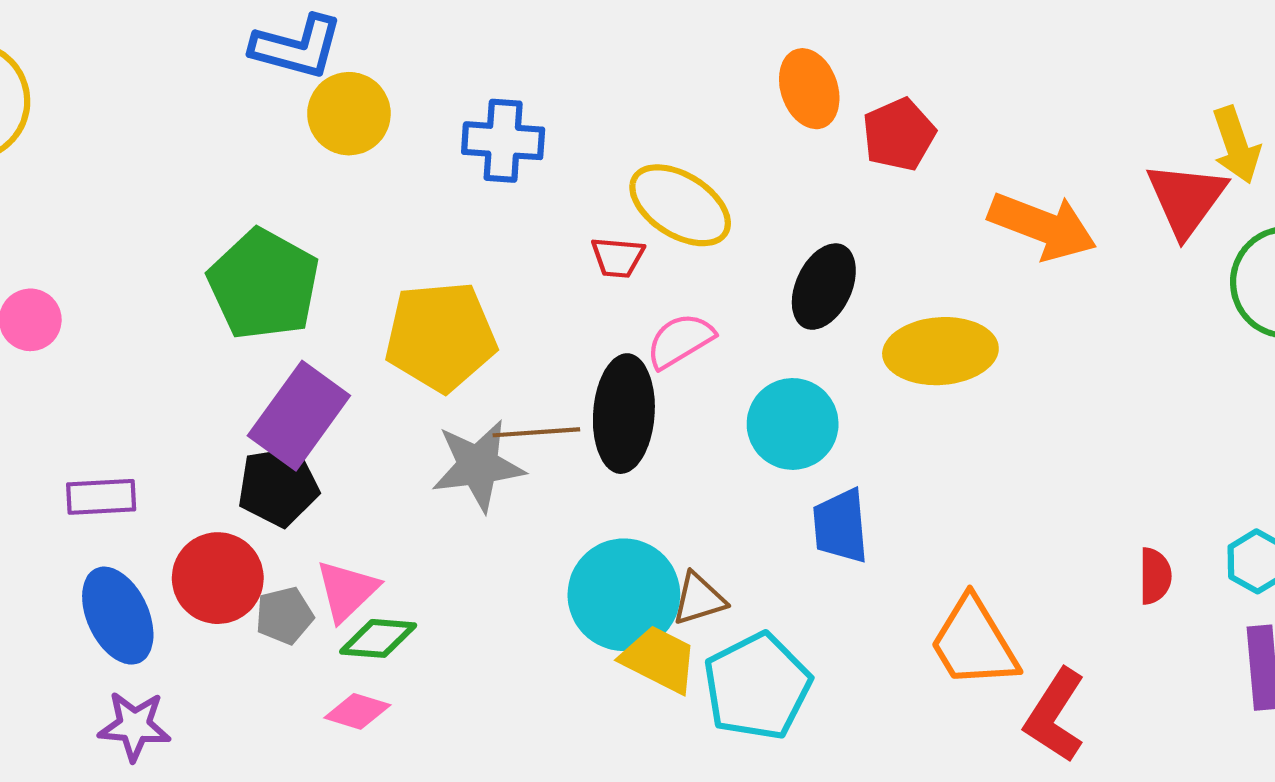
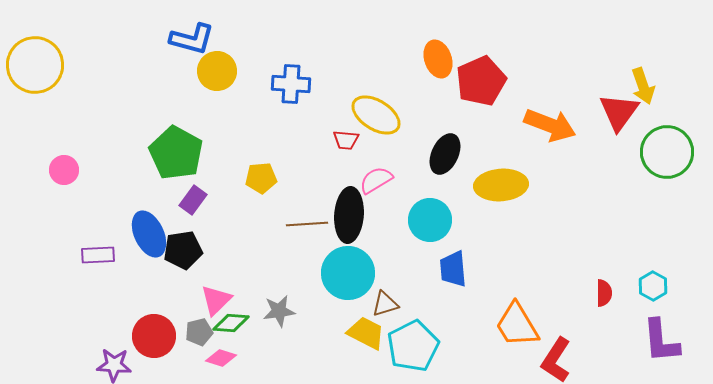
red pentagon: (899, 134) -> (481, 81), size x1.4
yellow pentagon: (441, 336) -> (261, 178), size x0.6
purple rectangle: (299, 416) -> (193, 200), moved, size x0.6
gray star: (478, 466) -> (279, 311), moved, size x0.7
red circle: (218, 578) -> (154, 336), moved
cyan circle: (624, 595) -> (348, 273), moved
blue ellipse: (118, 616) -> (149, 234), moved
gray pentagon: (284, 616) -> (199, 332), moved

